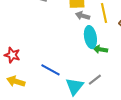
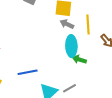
blue line: (50, 70) -> (28, 72), turned -48

